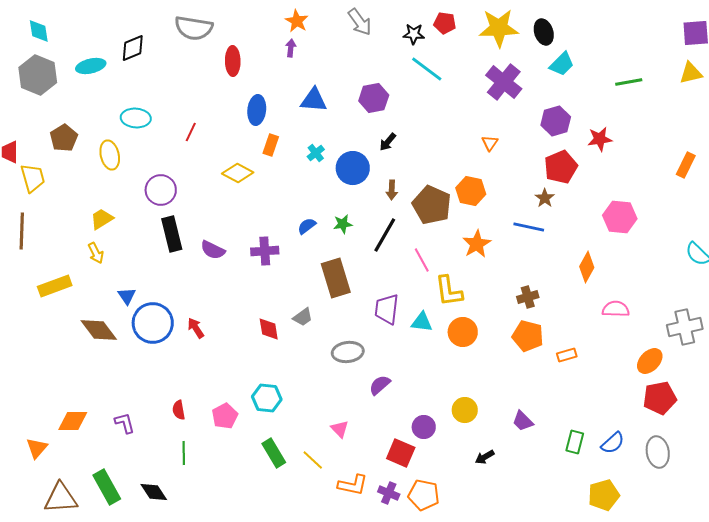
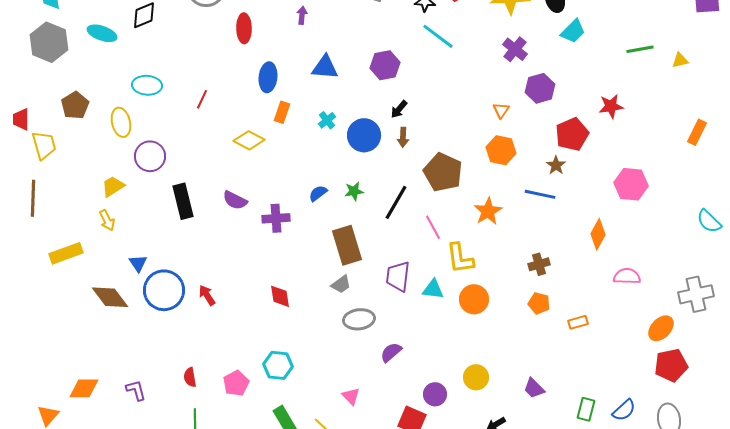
cyan ellipse: (91, 66) -> (102, 33), turned 32
yellow triangle: (691, 73) -> (680, 60), moved, size x0.7
purple cross: (504, 82) -> (515, 49), size x0.7
purple hexagon: (556, 121) -> (540, 88), moved
purple circle: (161, 190) -> (150, 156), moved
brown arrow: (392, 190) -> (403, 137), moved
orange hexagon: (471, 191) -> (501, 150), moved
purple semicircle: (213, 250) -> (235, 200), moved
gray trapezoid: (303, 317) -> (341, 284), moved
orange pentagon: (528, 336) -> (539, 303), size x0.7

